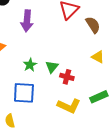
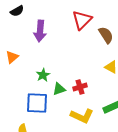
green triangle: (52, 67) -> (59, 89), moved, turned 32
red cross: (67, 77) -> (80, 87), turned -32

